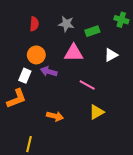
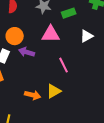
pink line: (87, 85) -> (64, 65), turned 35
yellow triangle: (96, 112) -> (54, 91), moved

